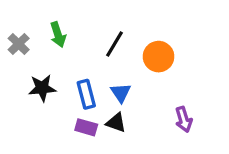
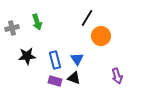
gray cross: (19, 44) -> (12, 28), turned 32
black line: (114, 44) -> (87, 18), moved

